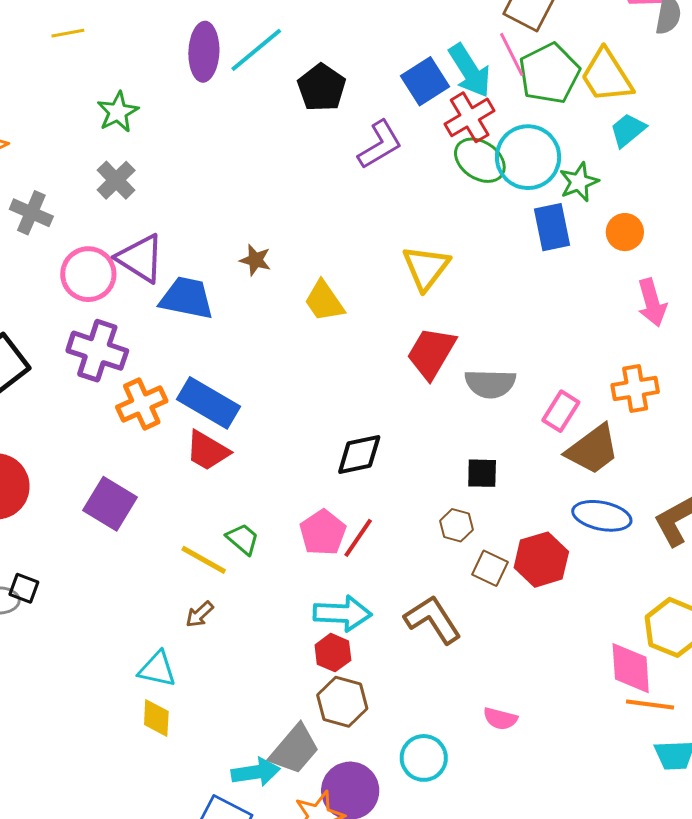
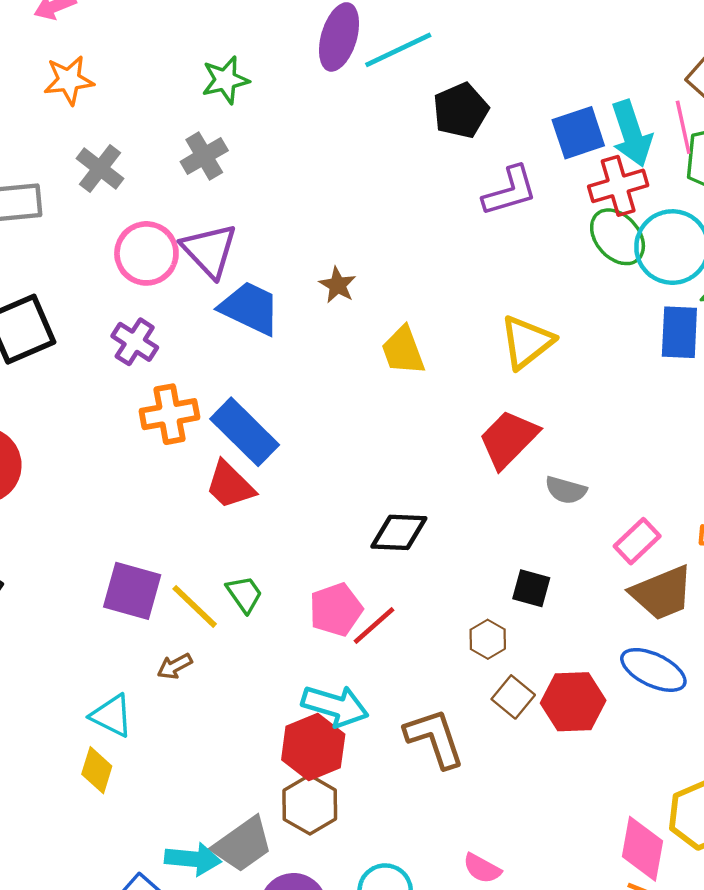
purple cross: (97, 351) -> (135, 342), size x0.7
gray semicircle: (490, 384) -> (566, 490), size x0.7
purple square: (110, 504) -> (132, 591), moved, turned -30
red hexagon: (333, 653) -> (313, 747), size x1.5

